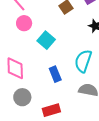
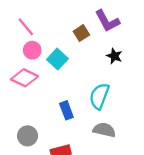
cyan square: (46, 40) -> (57, 59), moved
pink diamond: (15, 68) -> (24, 78), moved, turned -65

